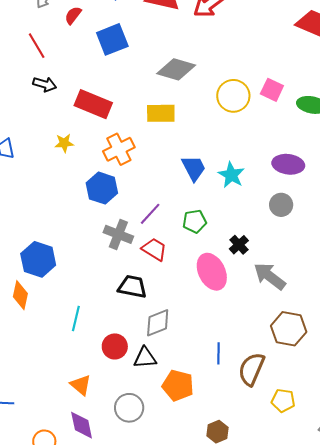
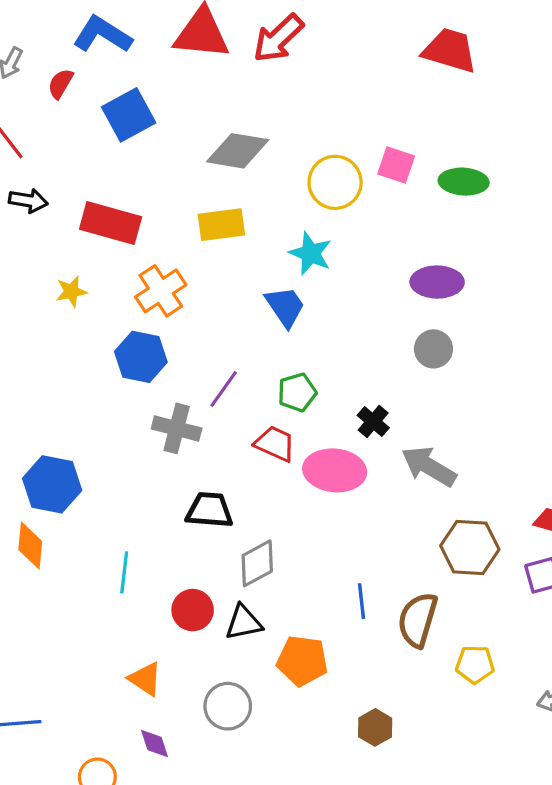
cyan star: (231, 175) -> (311, 253), moved
red trapezoid: (154, 249) -> (275, 444), moved
pink ellipse: (212, 272) -> (335, 470), turned -51
purple diamond: (82, 425) -> (154, 744), size x0.7

